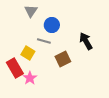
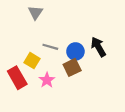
blue circle: (52, 25) -> (75, 51), moved
pink star: (30, 78) -> (47, 80), moved

